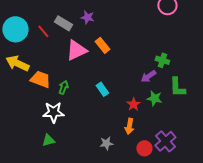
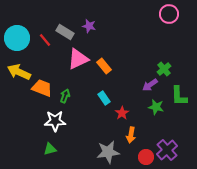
orange rectangle: (102, 45) -> (104, 66), moved
green cross: (162, 60) -> (164, 69), turned 32
red star: (133, 104) -> (122, 113), moved
gray star: (106, 143) -> (108, 152), size x1.6

